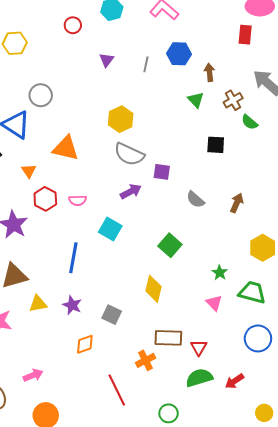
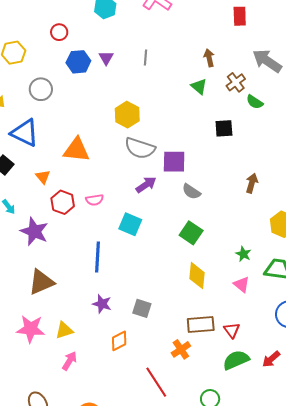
red circle: (73, 25) -> (59, 32), moved
blue hexagon: (179, 54) -> (78, 62), moved
gray circle: (41, 95) -> (41, 89), moved
purple square: (162, 172) -> (174, 162), size x1.4
gray semicircle: (195, 200) -> (191, 192), moved
yellow diamond: (153, 289) -> (197, 276), moved
yellow triangle: (38, 304) -> (64, 330), moved
pink arrow: (33, 375) -> (69, 361), moved, turned -30

